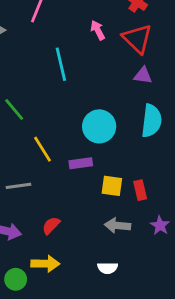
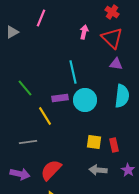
pink arrow: (98, 30) -> (84, 32), turned 40
cyan line: (61, 64) -> (73, 72), moved
purple rectangle: (81, 163) -> (60, 98), moved
red semicircle: (51, 226) -> (51, 170), size x1.6

